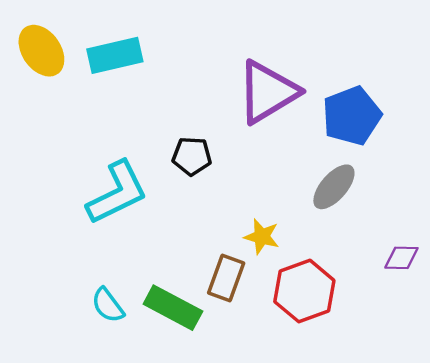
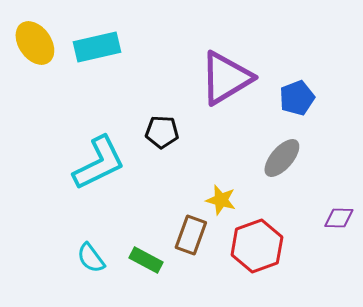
blue pentagon: (352, 116) -> (297, 98), size x0.7
green rectangle: (173, 308) -> (146, 260), size x0.7

